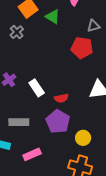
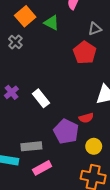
red pentagon: (82, 48) -> (85, 53), turned 30
red semicircle: (61, 98) -> (86, 118), moved
gray rectangle: (19, 122) -> (31, 146), moved

